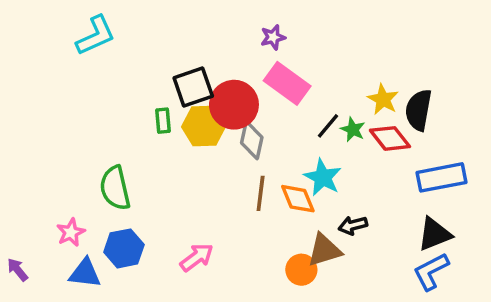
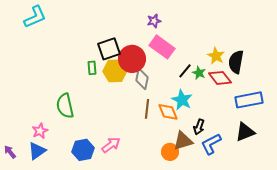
cyan L-shape: (96, 35) -> (35, 17), moved
black arrow: (353, 225) -> (199, 127), turned -56
blue hexagon: (124, 248) -> (83, 150), moved
blue L-shape: (431, 271) -> (211, 144), moved
blue triangle: (85, 273) -> (37, 151), moved, turned -42

